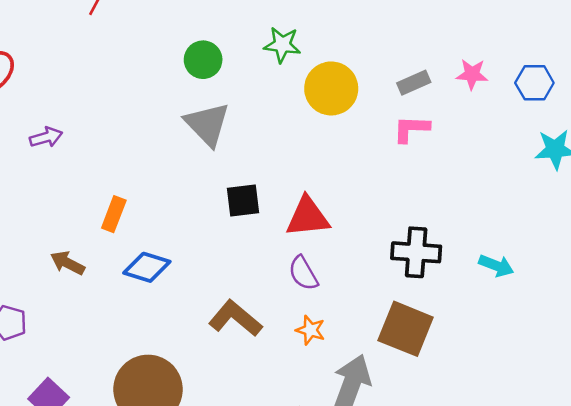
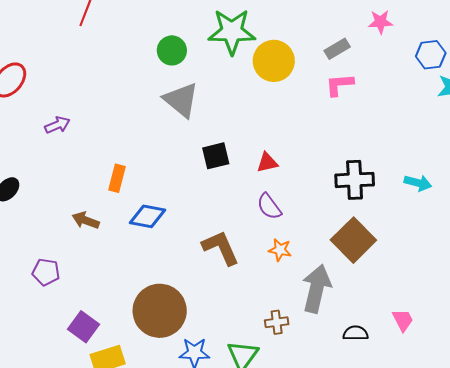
green star: (282, 45) -> (232, 32), size x1.6
pink star: (472, 74) -> (380, 22), moved
blue hexagon: (534, 83) -> (431, 55), moved
red triangle: (308, 217) -> (267, 163), size x0.6
brown L-shape: (235, 318) -> (221, 248), turned 33
brown square: (406, 329) -> (353, 240), turned 30

